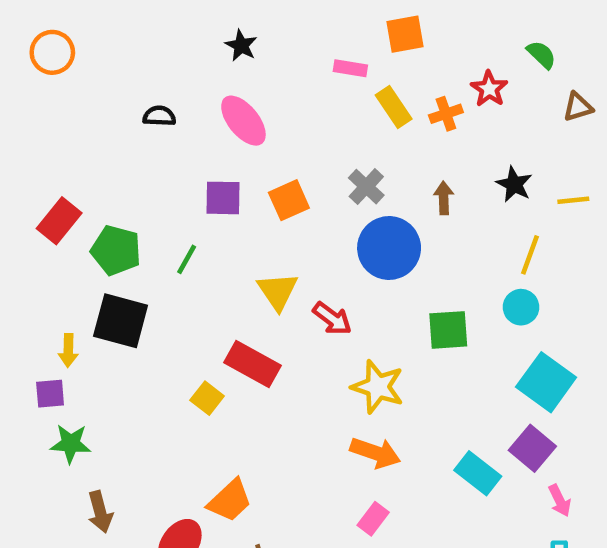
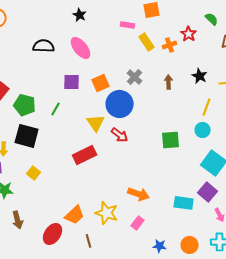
black semicircle: (159, 116) -> (44, 46), size x1.5
blue circle: (389, 248) -> (120, 104), moved
red rectangle: (253, 364) -> (85, 155), turned -55
yellow star: (378, 387) -> (107, 213), moved
yellow square: (207, 398) -> (34, 173), moved
cyan rectangle: (478, 473) -> (184, 203), turned -30

